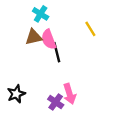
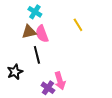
black line: (57, 52) -> (37, 55), moved
black star: (16, 94) -> (15, 72), moved

